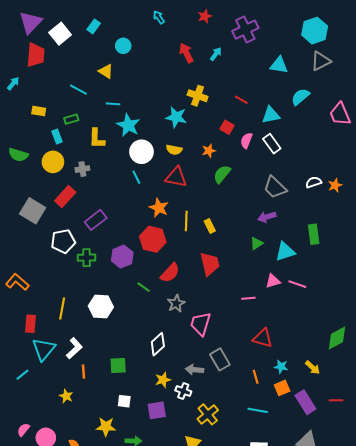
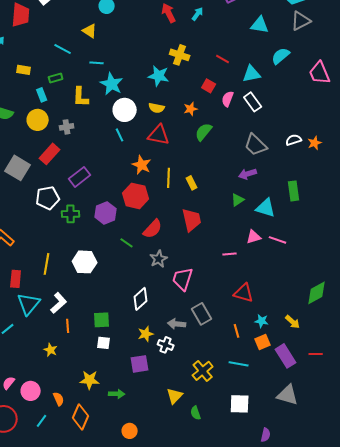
cyan triangle: (285, 251) -> (266, 208), turned 35
white square: (124, 401) -> (104, 343), moved
yellow cross: (208, 414) -> (203, 371), moved

